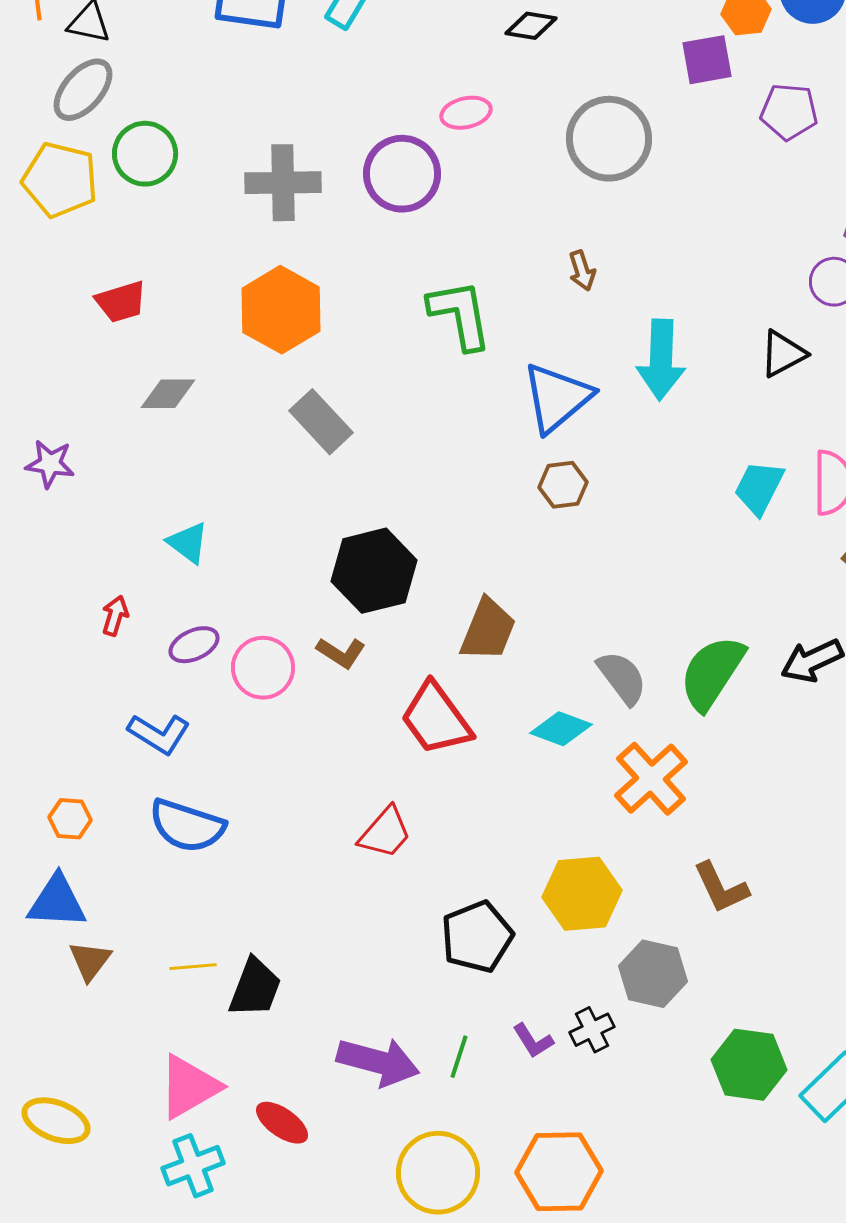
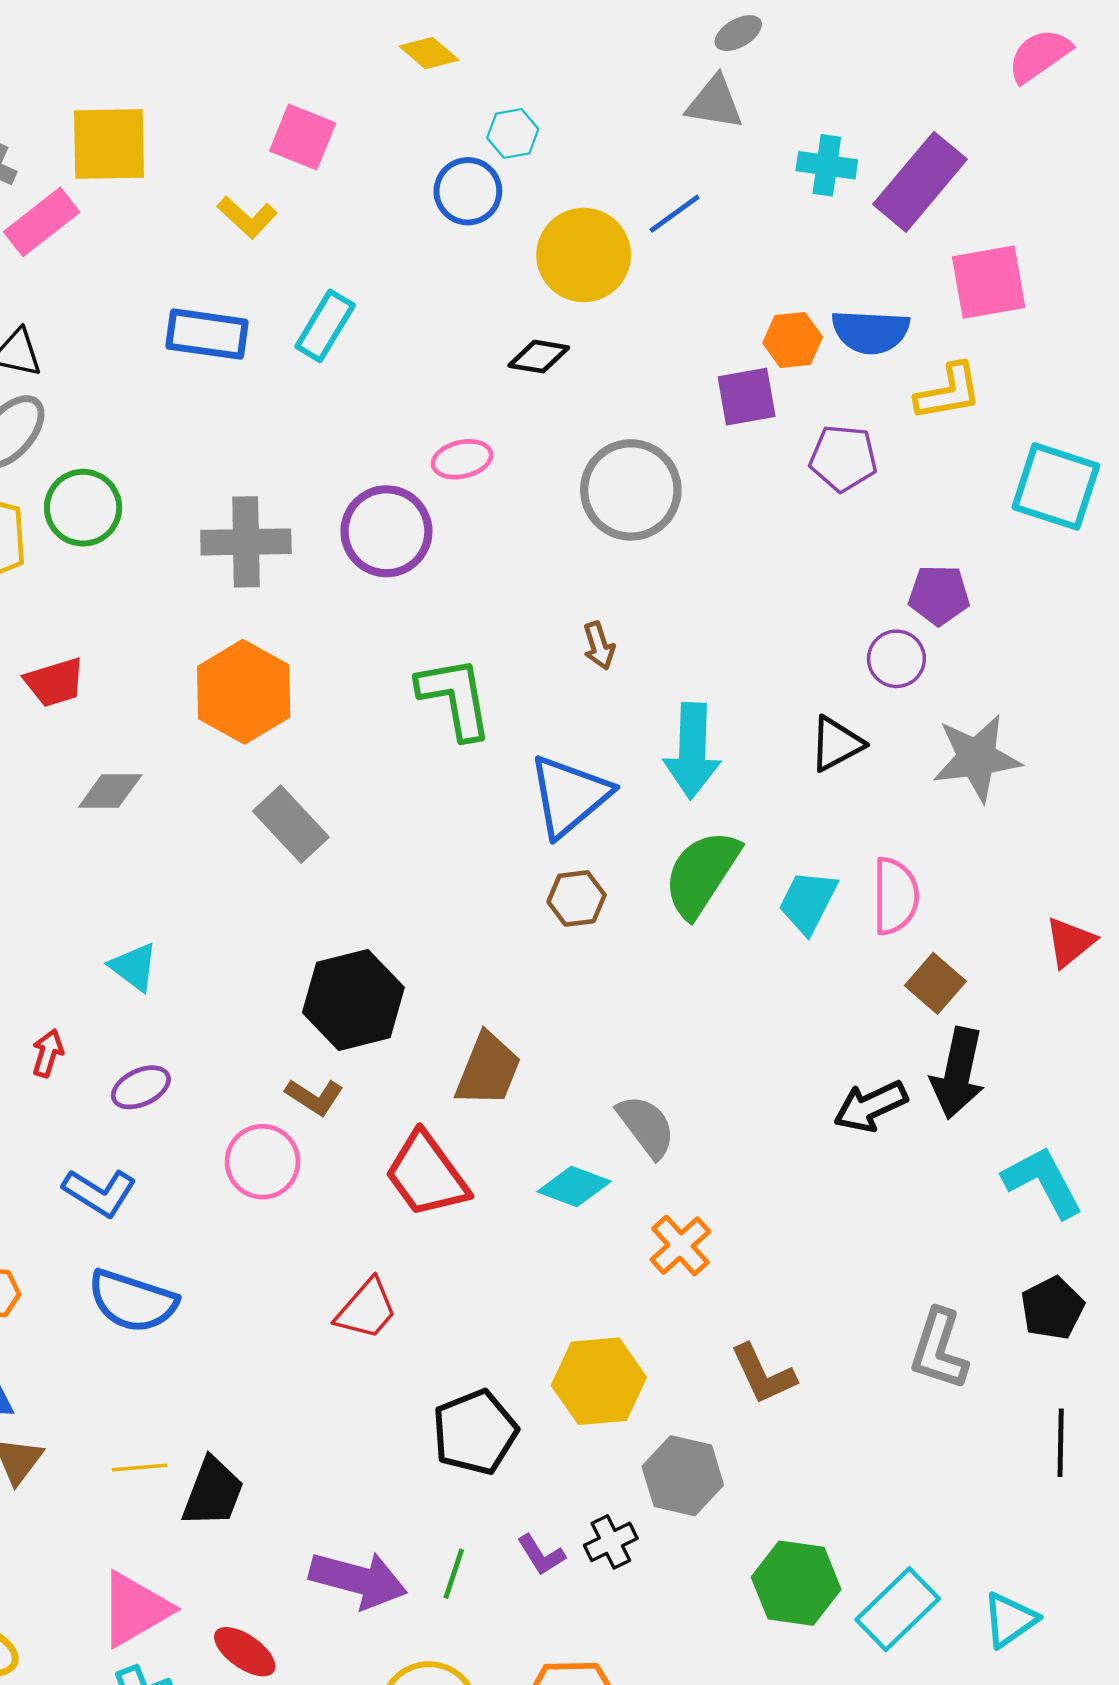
pink circle: (263, 668) -> (262, 1162), moved
green semicircle: (712, 673) -> (702, 874), moved
orange cross: (651, 779) -> (680, 1246), size x0.7

